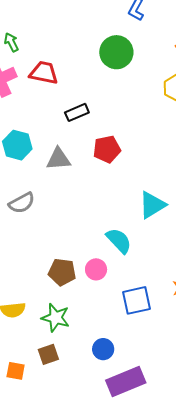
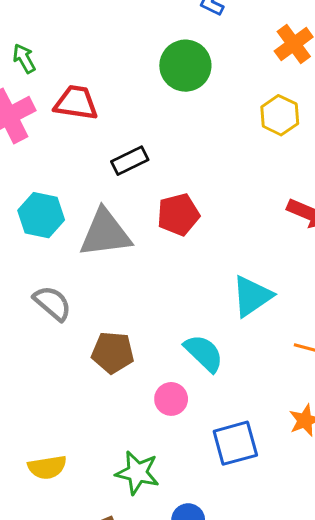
gray triangle: (58, 159) -> (105, 233), size x1.4
gray semicircle: (22, 203) -> (52, 303), turned -108
brown pentagon: (62, 272) -> (113, 352), moved
green star: (56, 318) -> (137, 473), moved

